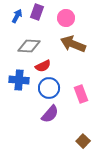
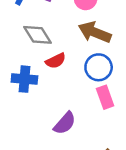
gray diamond: (29, 46) -> (37, 35), turned 55
blue circle: (49, 88) -> (99, 67), moved

